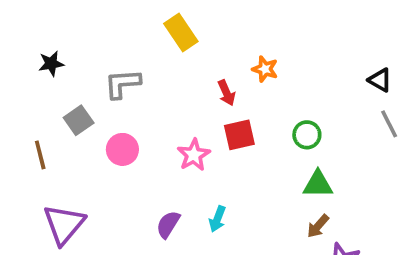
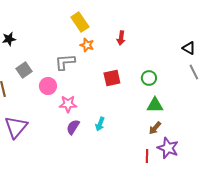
orange star: (265, 69) -> (87, 45), moved
gray L-shape: (122, 84) -> (65, 62), moved
red arrow: (227, 93) -> (121, 38), moved, turned 32
pink star: (194, 155) -> (68, 104), moved, turned 30

